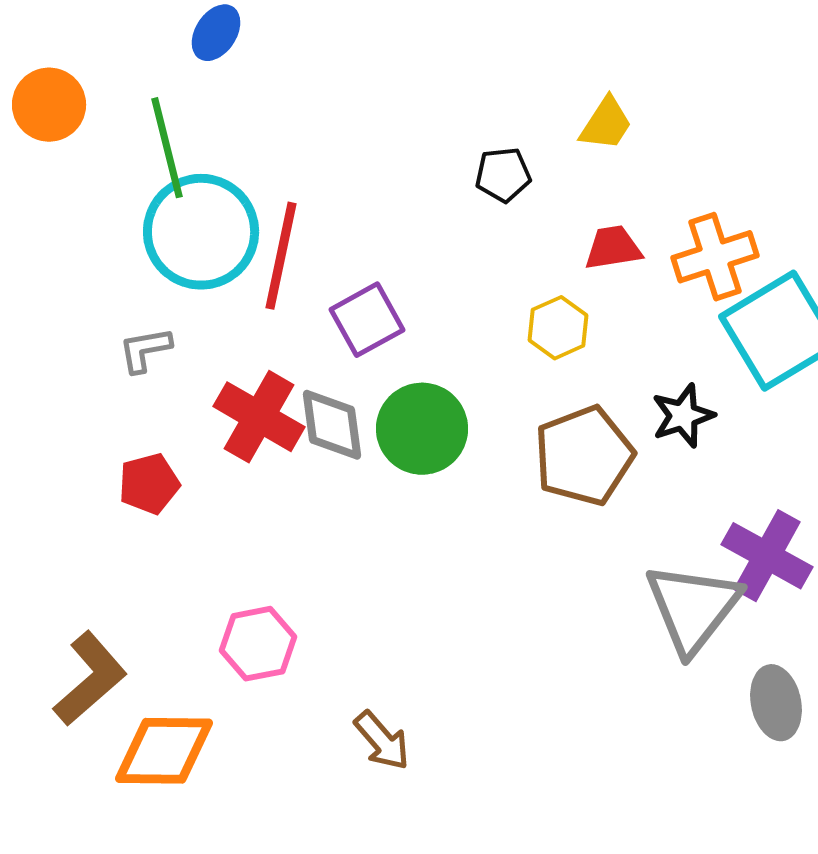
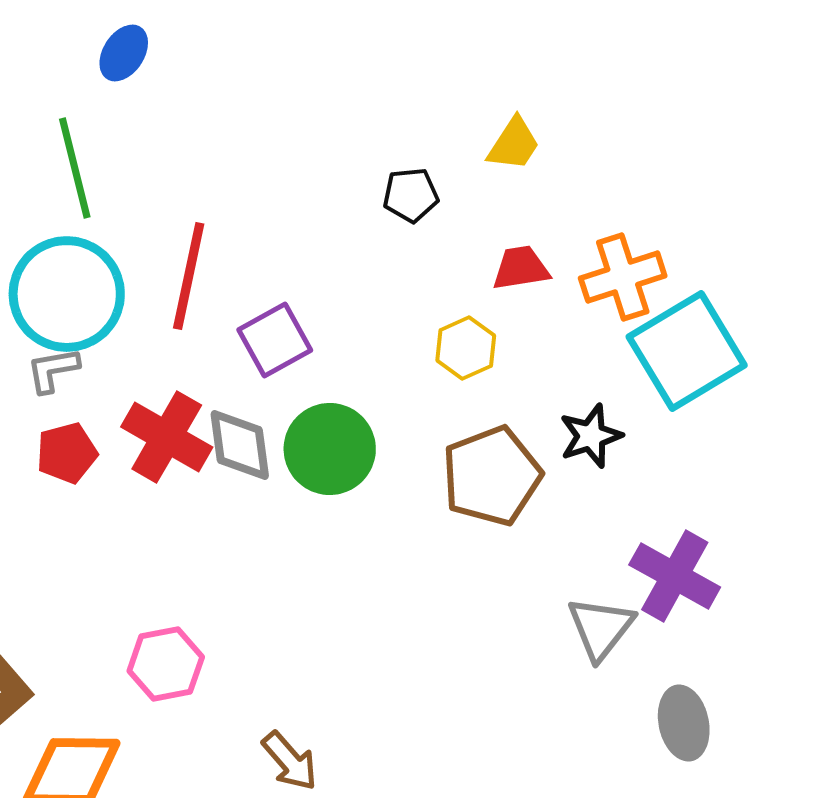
cyan circle: (201, 232) -> (67, 294), moved
red pentagon: (149, 484) -> (67, 453), moved
gray triangle: (693, 608) -> (601, 628), size x0.7

